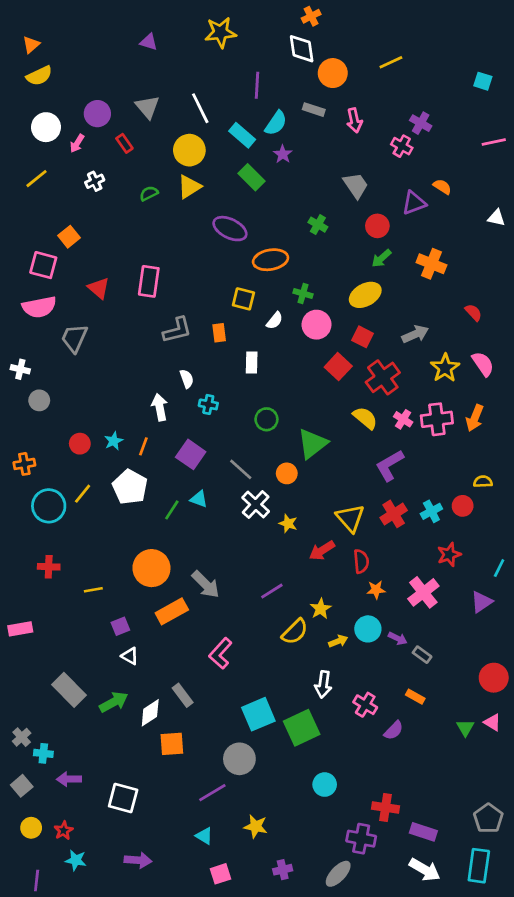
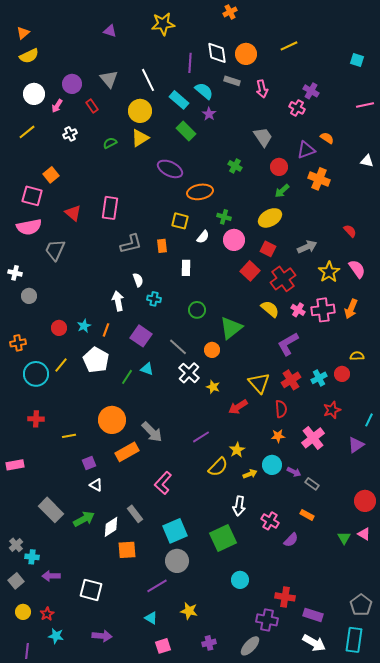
white diamond: (302, 49) -> (217, 53), moved
cyan semicircle: (276, 123) -> (204, 91), turned -84
orange cross: (431, 264) -> (319, 179), moved
red semicircle: (361, 561) -> (281, 409), moved
cyan square: (258, 714) -> (175, 531), moved

